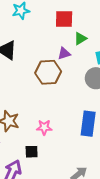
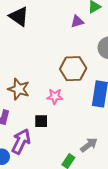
brown hexagon: (48, 72) -> (73, 69), moved

